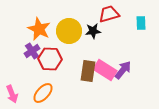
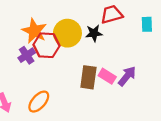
red hexagon: (50, 59) -> (46, 45), moved
pink rectangle: (105, 70) -> (107, 76), size x0.7

